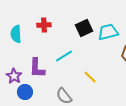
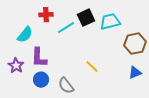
cyan semicircle: (16, 34) -> (25, 35), moved, turned -138
cyan line: (64, 56) -> (66, 28), moved
blue circle: (25, 92) -> (41, 80), moved

